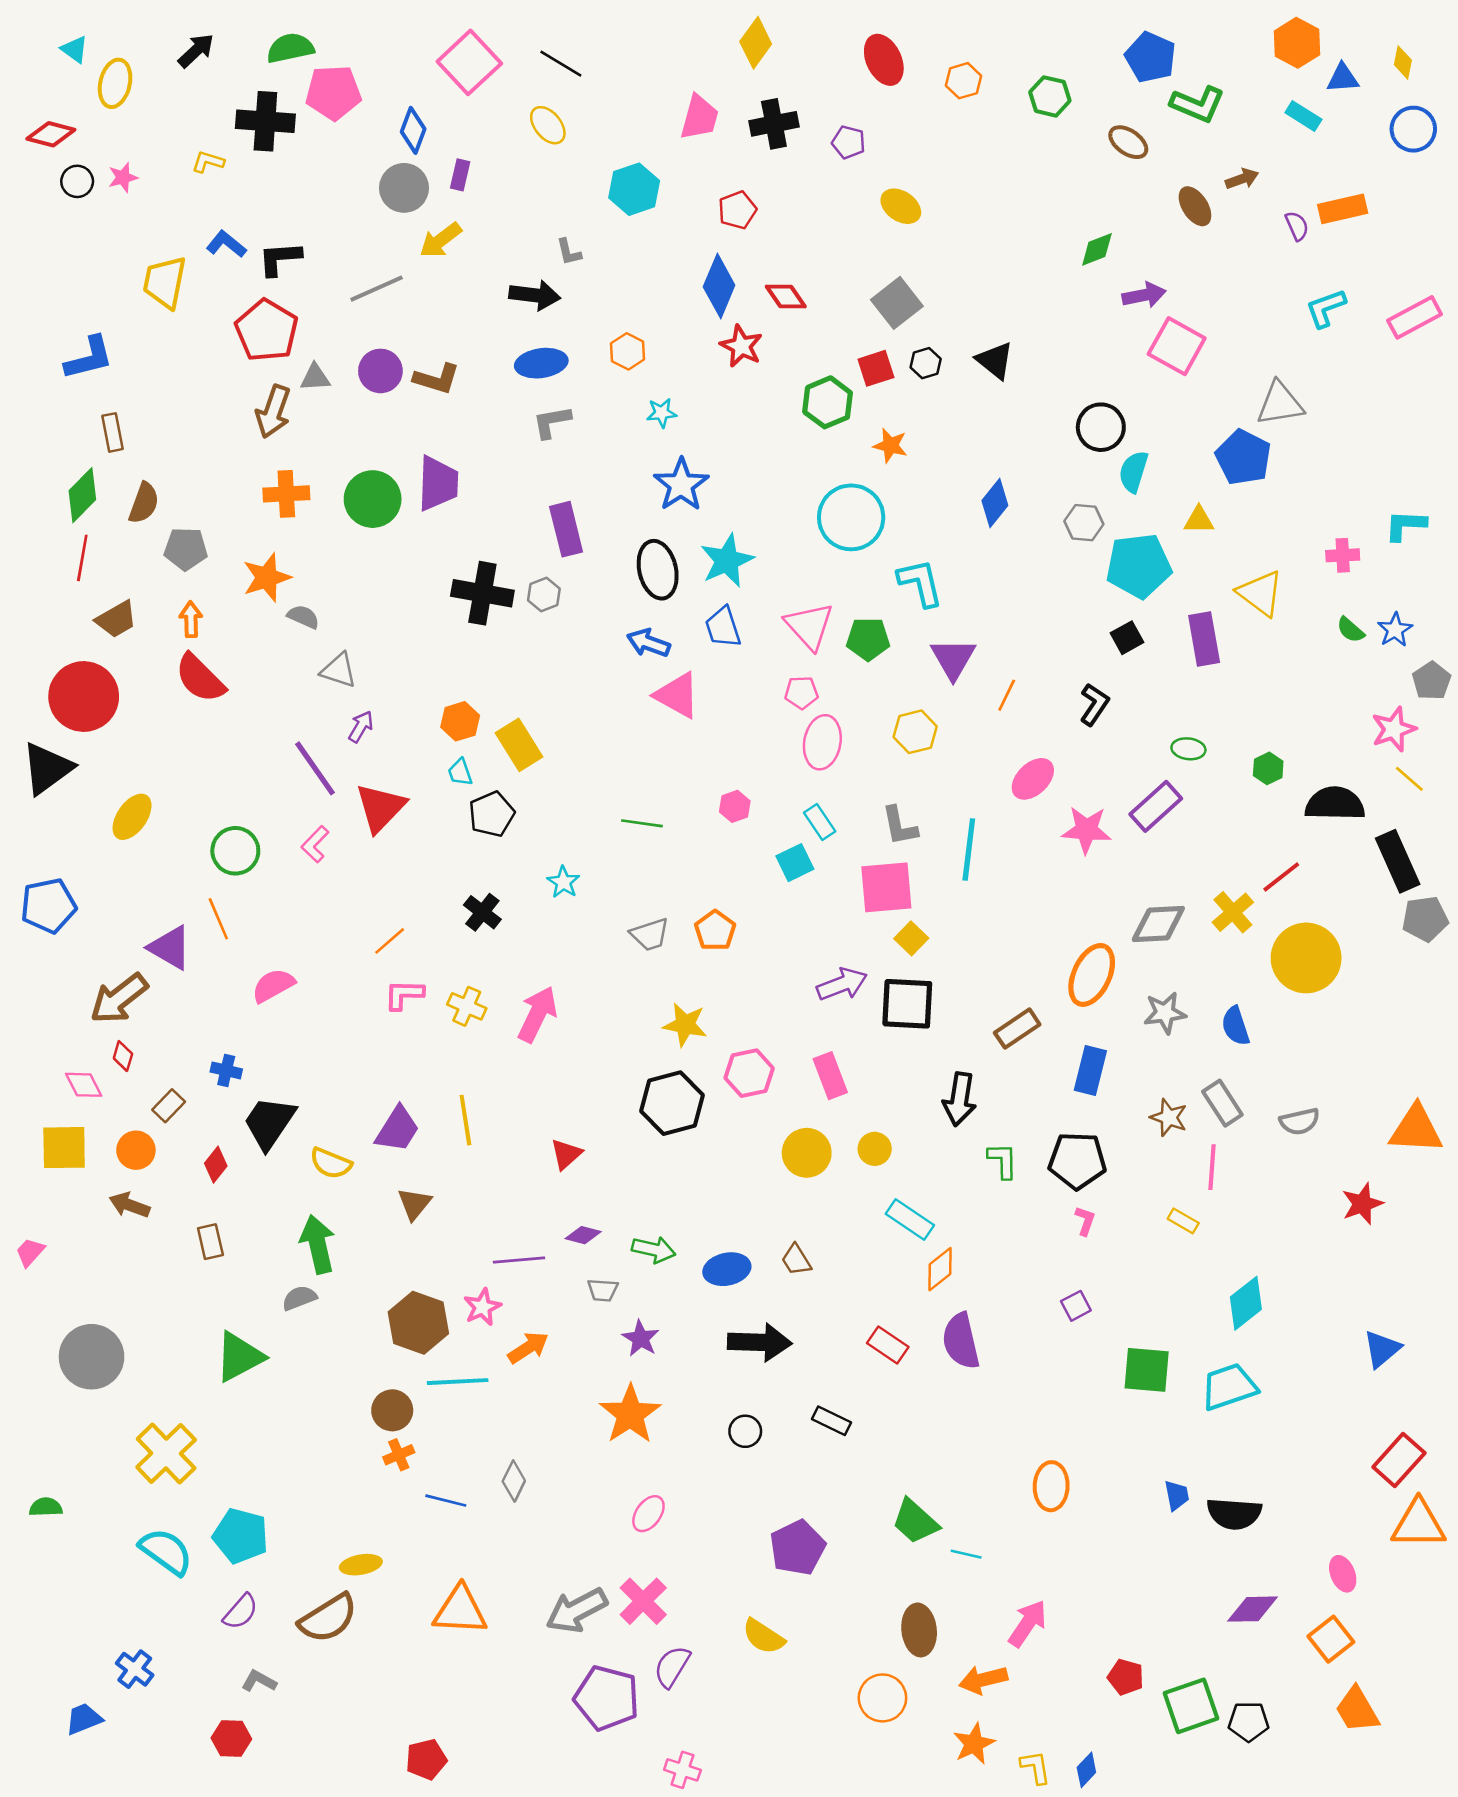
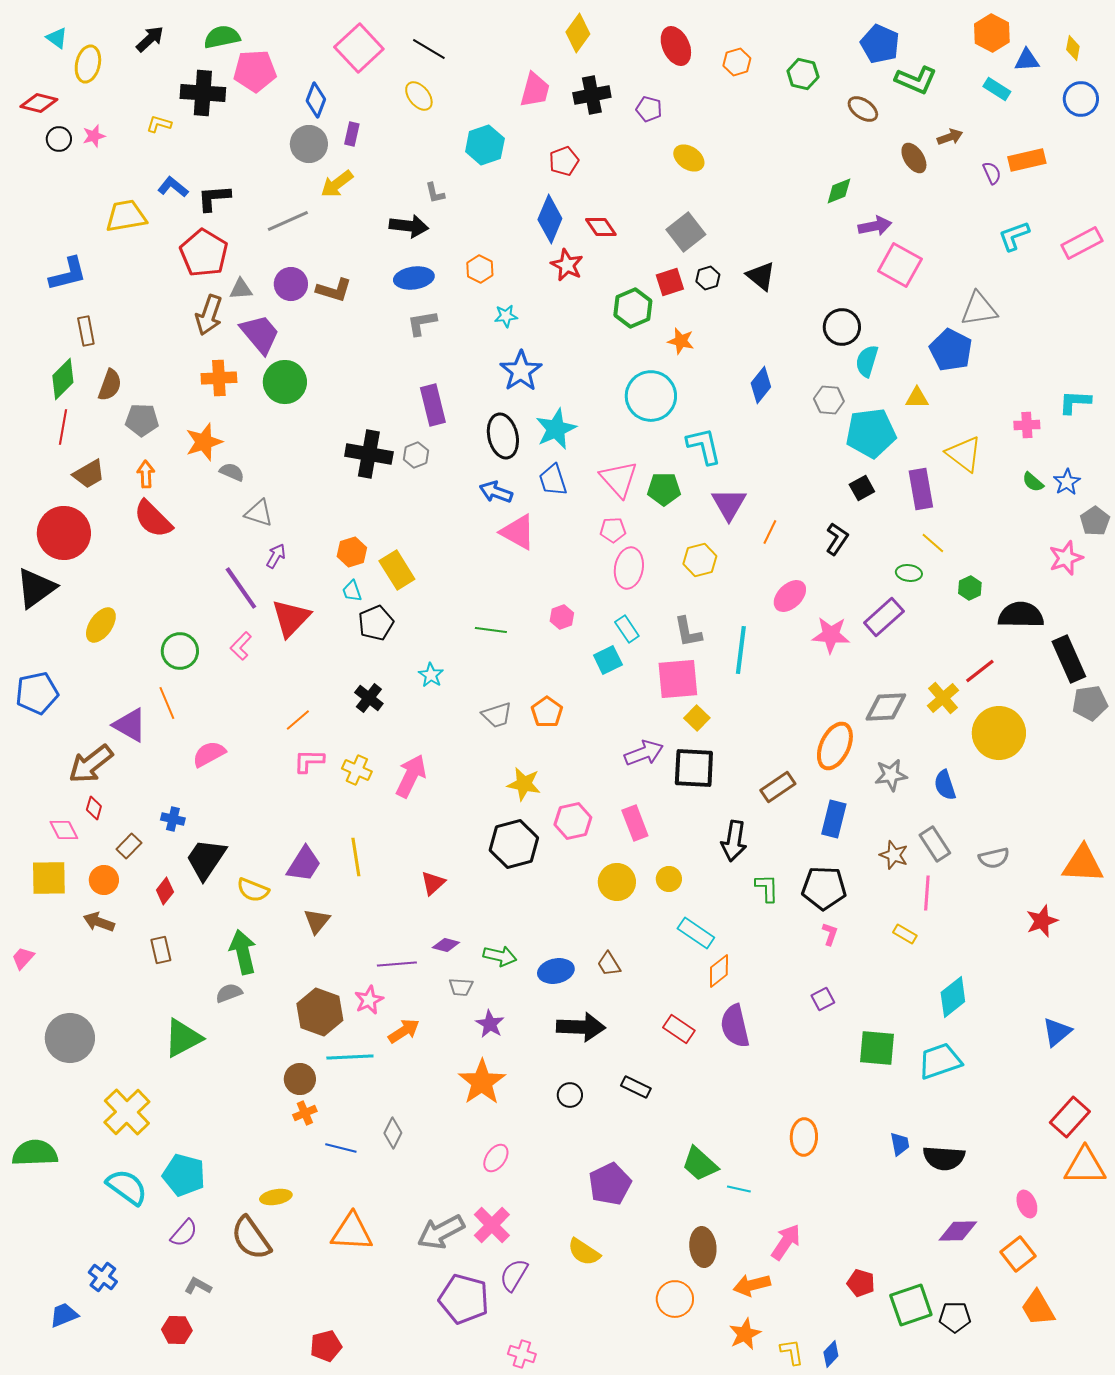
yellow trapezoid: (165, 282) -> (126, 216), turned 69
purple trapezoid: (438, 483) -> (260, 334), moved, turned -42
yellow line: (1409, 779) -> (933, 543), moved
green semicircle: (46, 1507) -> (35, 1153), size x1.8
brown semicircle: (328, 1618) -> (251, 1238), turned 87

